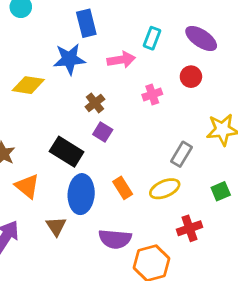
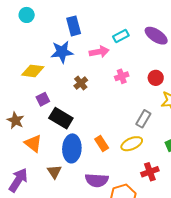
cyan rectangle: (152, 38) -> (121, 36), turned 42
red circle: (191, 77) -> (156, 78), moved
purple square: (103, 132) -> (43, 99), moved, turned 32

